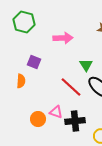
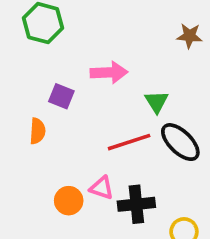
pink arrow: (63, 38) -> (109, 72), moved
red line: (71, 87) -> (129, 142), turned -60

